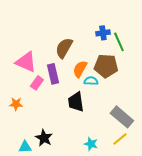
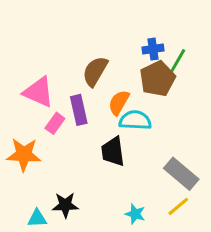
green line: (119, 42) -> (177, 62), turned 54
brown pentagon: (106, 66) -> (157, 79), moved, turned -30
cyan semicircle: (91, 81) -> (135, 120), size x1.5
orange star: (16, 104) -> (24, 154), size x1.6
black star: (44, 138) -> (65, 205), turned -30

